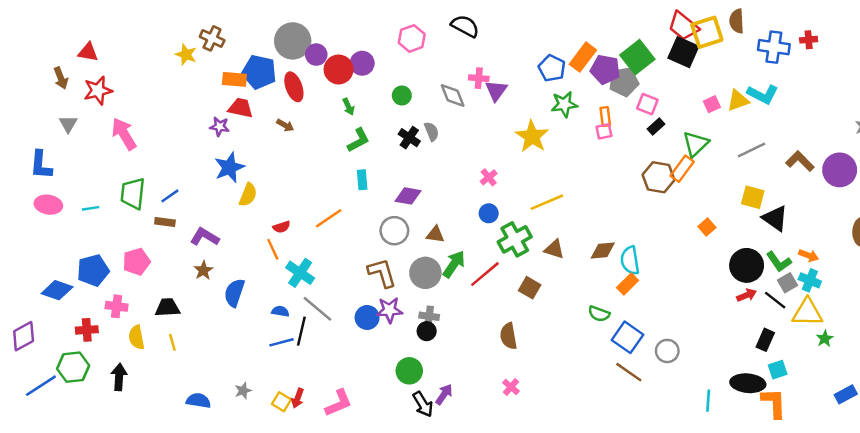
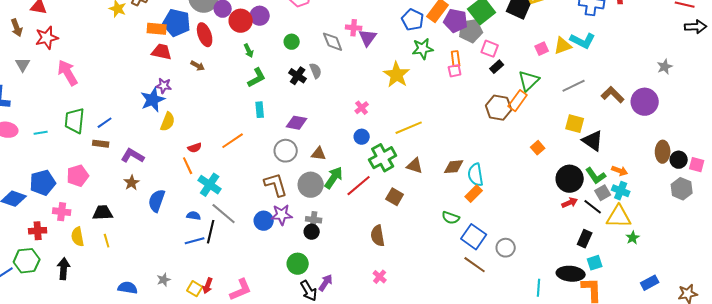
purple star: (220, 126) -> (164, 86), moved

